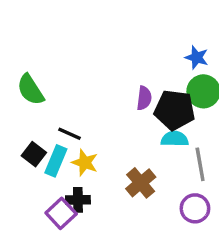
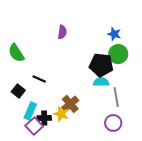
purple semicircle: (144, 98) -> (62, 32), moved
cyan rectangle: (56, 161) -> (30, 111), moved
yellow star: (85, 163) -> (61, 114), moved
brown cross: (141, 183) -> (70, 104), moved

